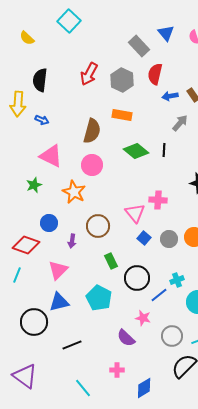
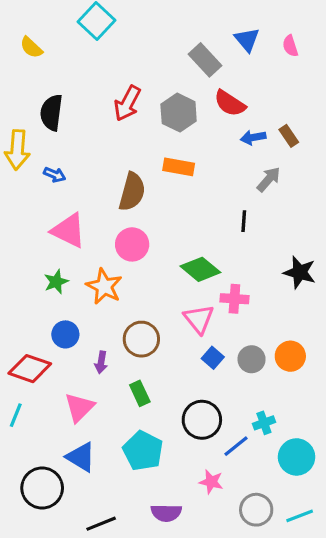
red semicircle: (155, 74) -> (230, 103), turned -70
green diamond: (136, 151) -> (200, 269), moved
green star: (34, 185) -> (56, 282), moved
green rectangle: (111, 261) -> (140, 393), moved
blue triangle: (59, 302) -> (81, 457), turned 45
purple semicircle: (126, 338) -> (166, 513), moved, turned -42

